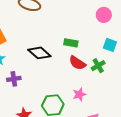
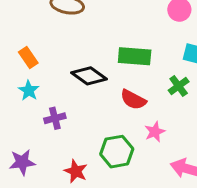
green rectangle: (71, 43) -> (135, 56), size x1.5
red semicircle: (77, 63) -> (133, 100), moved

